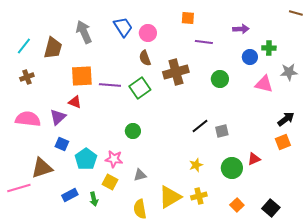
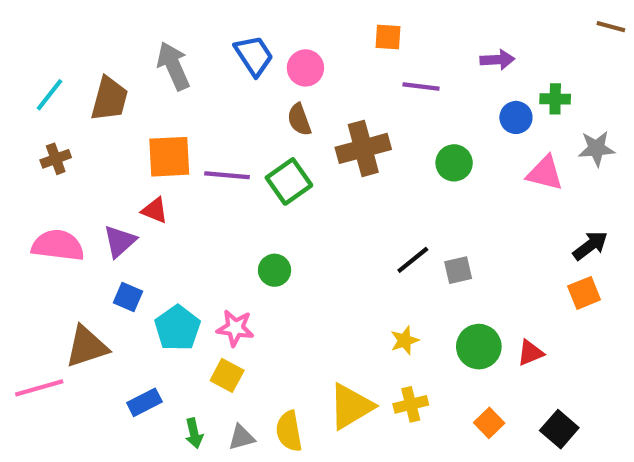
red triangle: (254, 159) -> (530, 353), moved
gray triangle: (140, 175) -> (241, 437), moved
green arrow: (94, 199) -> (194, 433), moved

